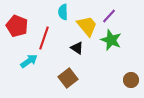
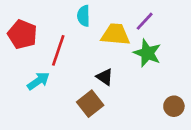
yellow trapezoid: (87, 26) -> (115, 34), turned -45
black triangle: (77, 48) -> (105, 77), moved

